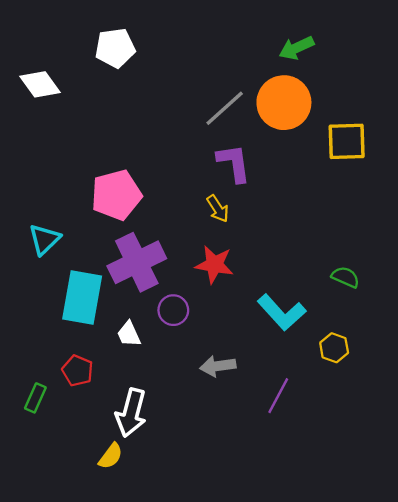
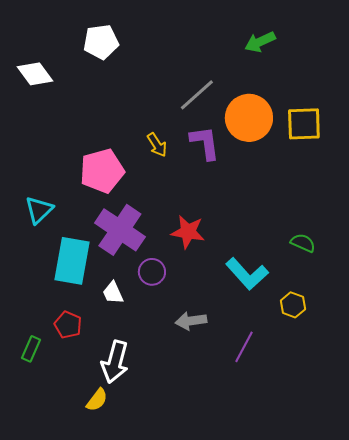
orange circle: (284, 103) -> (249, 118), moved
yellow arrow: (218, 209) -> (157, 145), moved
purple cross: (137, 262) -> (120, 230), turned -30

